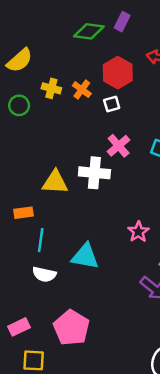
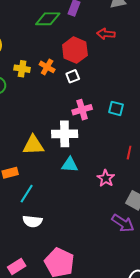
pink cross: (119, 146) -> (82, 110), turned 30
cyan line: (41, 240) -> (27, 194), turned 30
cyan triangle: (85, 256) -> (70, 165), moved, size x0.7

